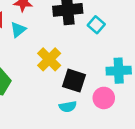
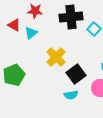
black square: (74, 81) -> (76, 74), turned 36

